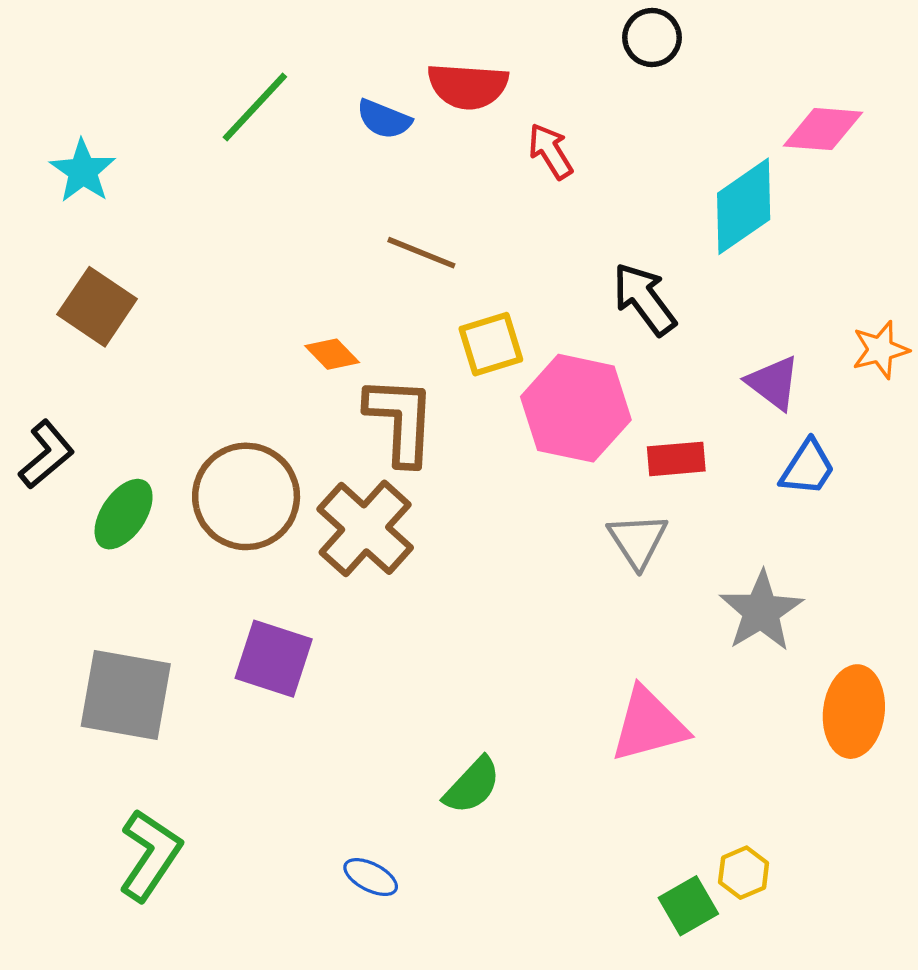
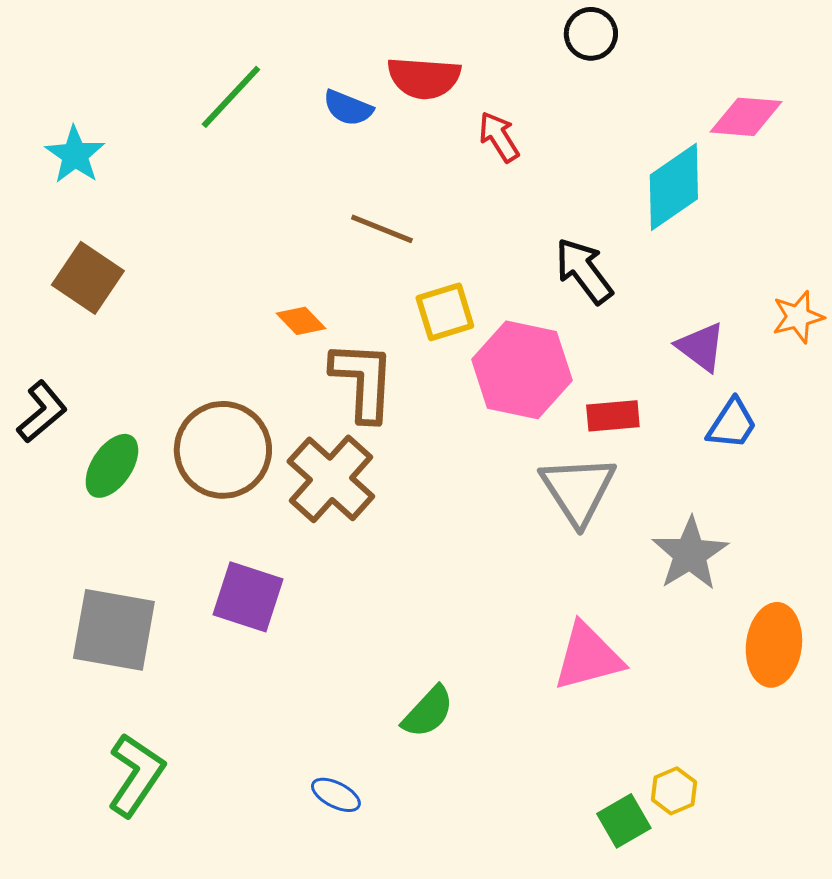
gray triangle: (638, 541) -> (578, 490), size x1.4

